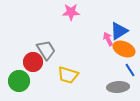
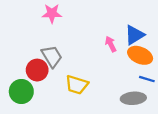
pink star: (71, 12) -> (52, 13), moved
pink arrow: (108, 39) -> (111, 44), moved
blue line: (130, 70) -> (147, 79), turned -40

